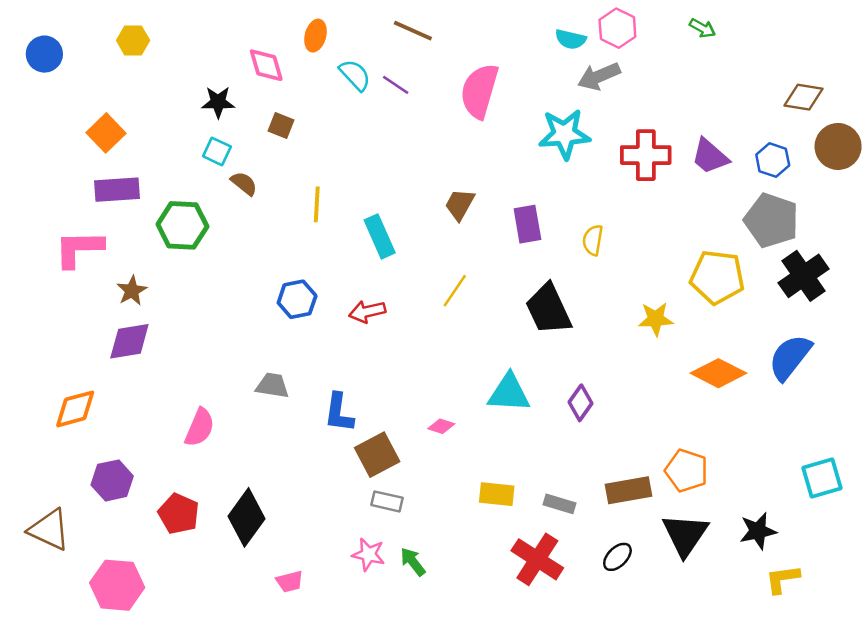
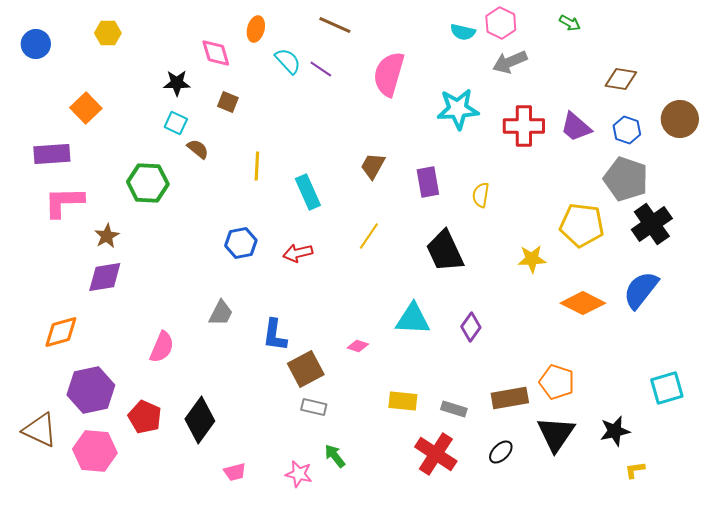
gray arrow: (599, 76) -> (510, 62), moved
brown diamond: (804, 97) -> (621, 79), moved
purple rectangle: (117, 190) -> (52, 154), moved
gray trapezoid: (272, 386) -> (221, 313), turned 108
purple hexagon: (112, 480) -> (91, 390), size x1.4
pink star: (368, 554) -> (299, 474), moved
yellow L-shape: (783, 579) -> (635, 470), size x0.7
pink hexagon: (117, 585) -> (95, 451), moved

